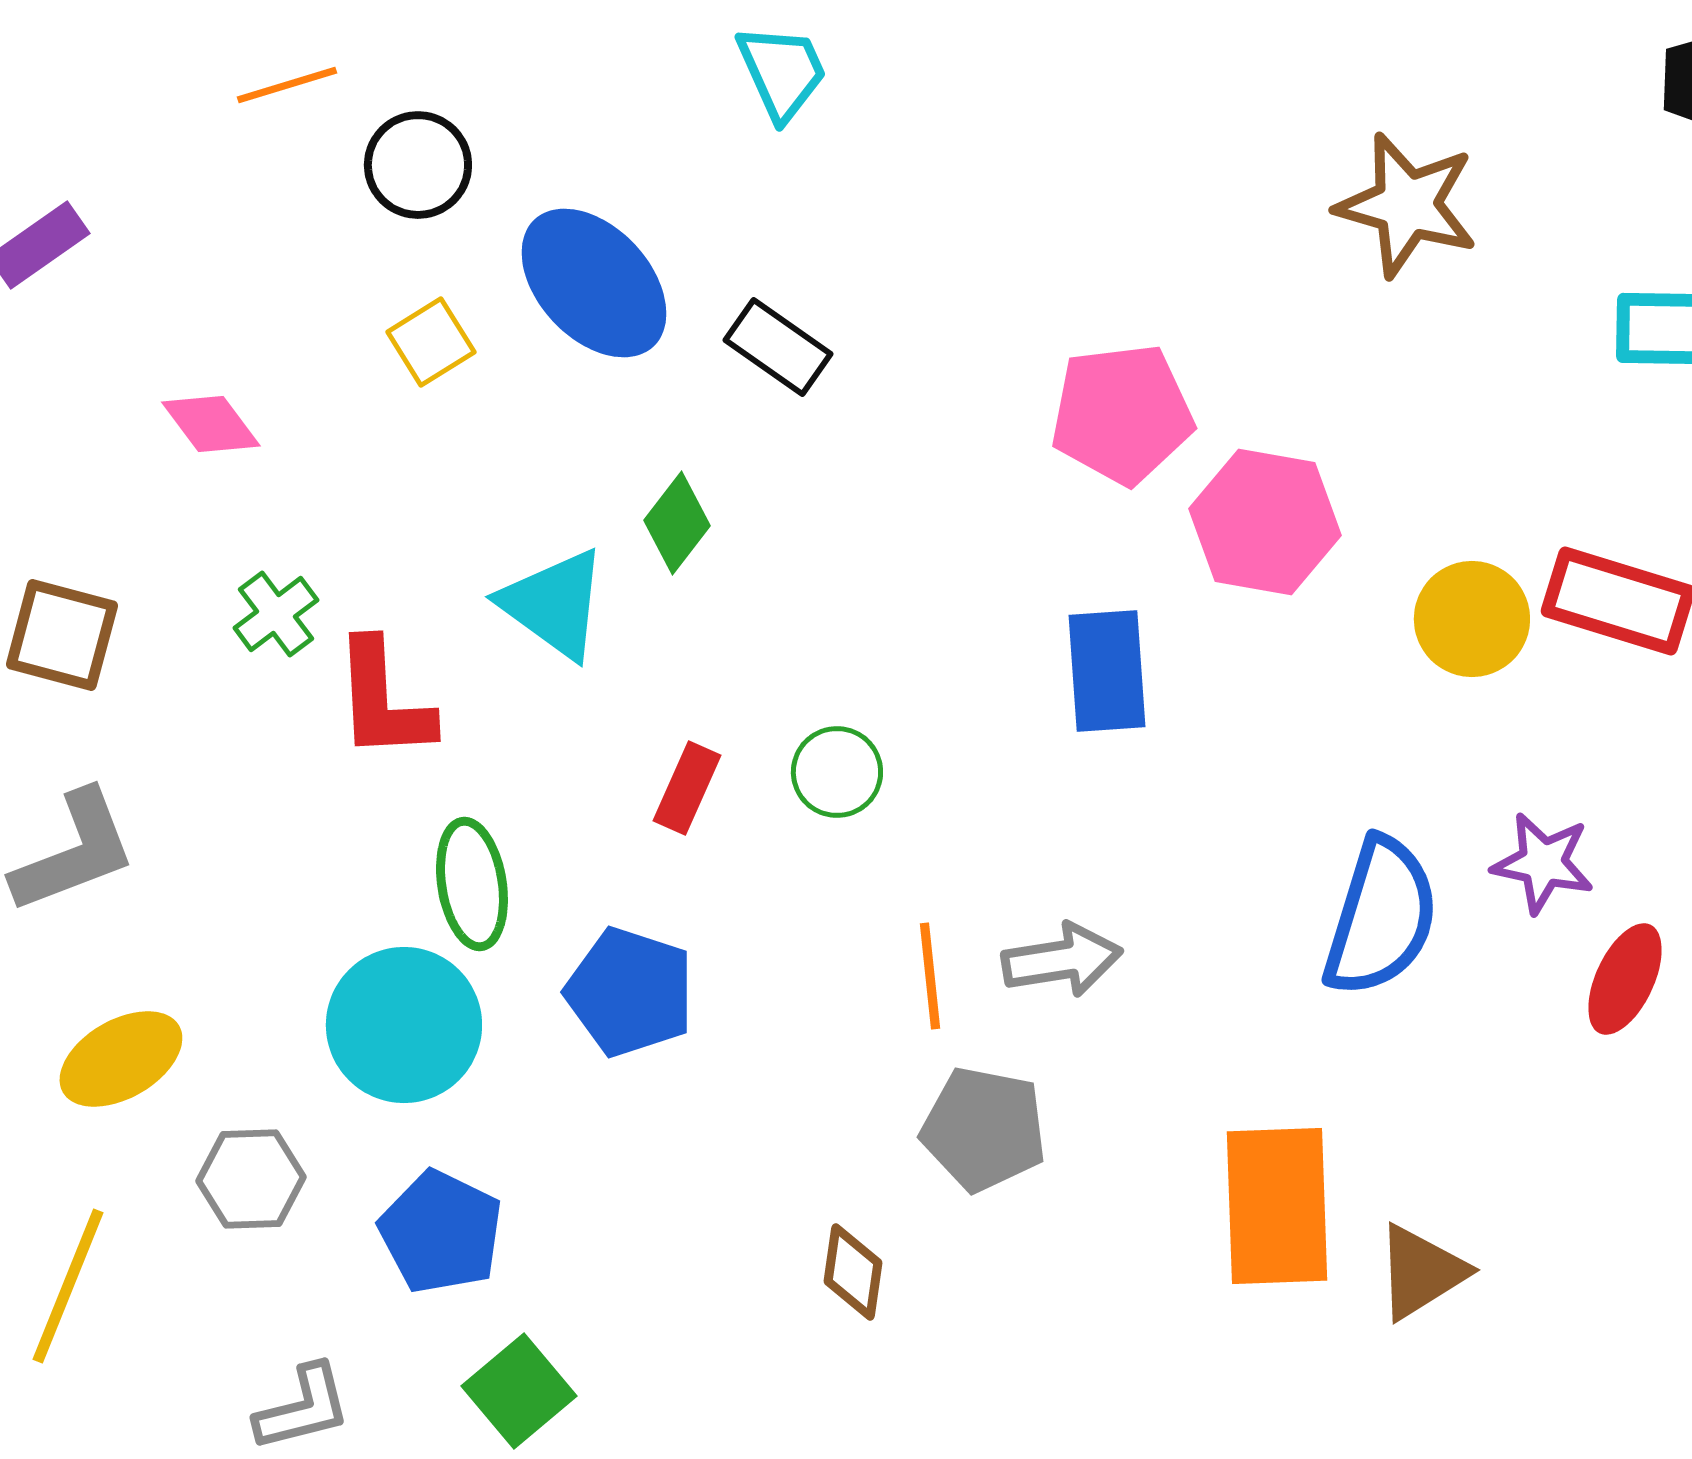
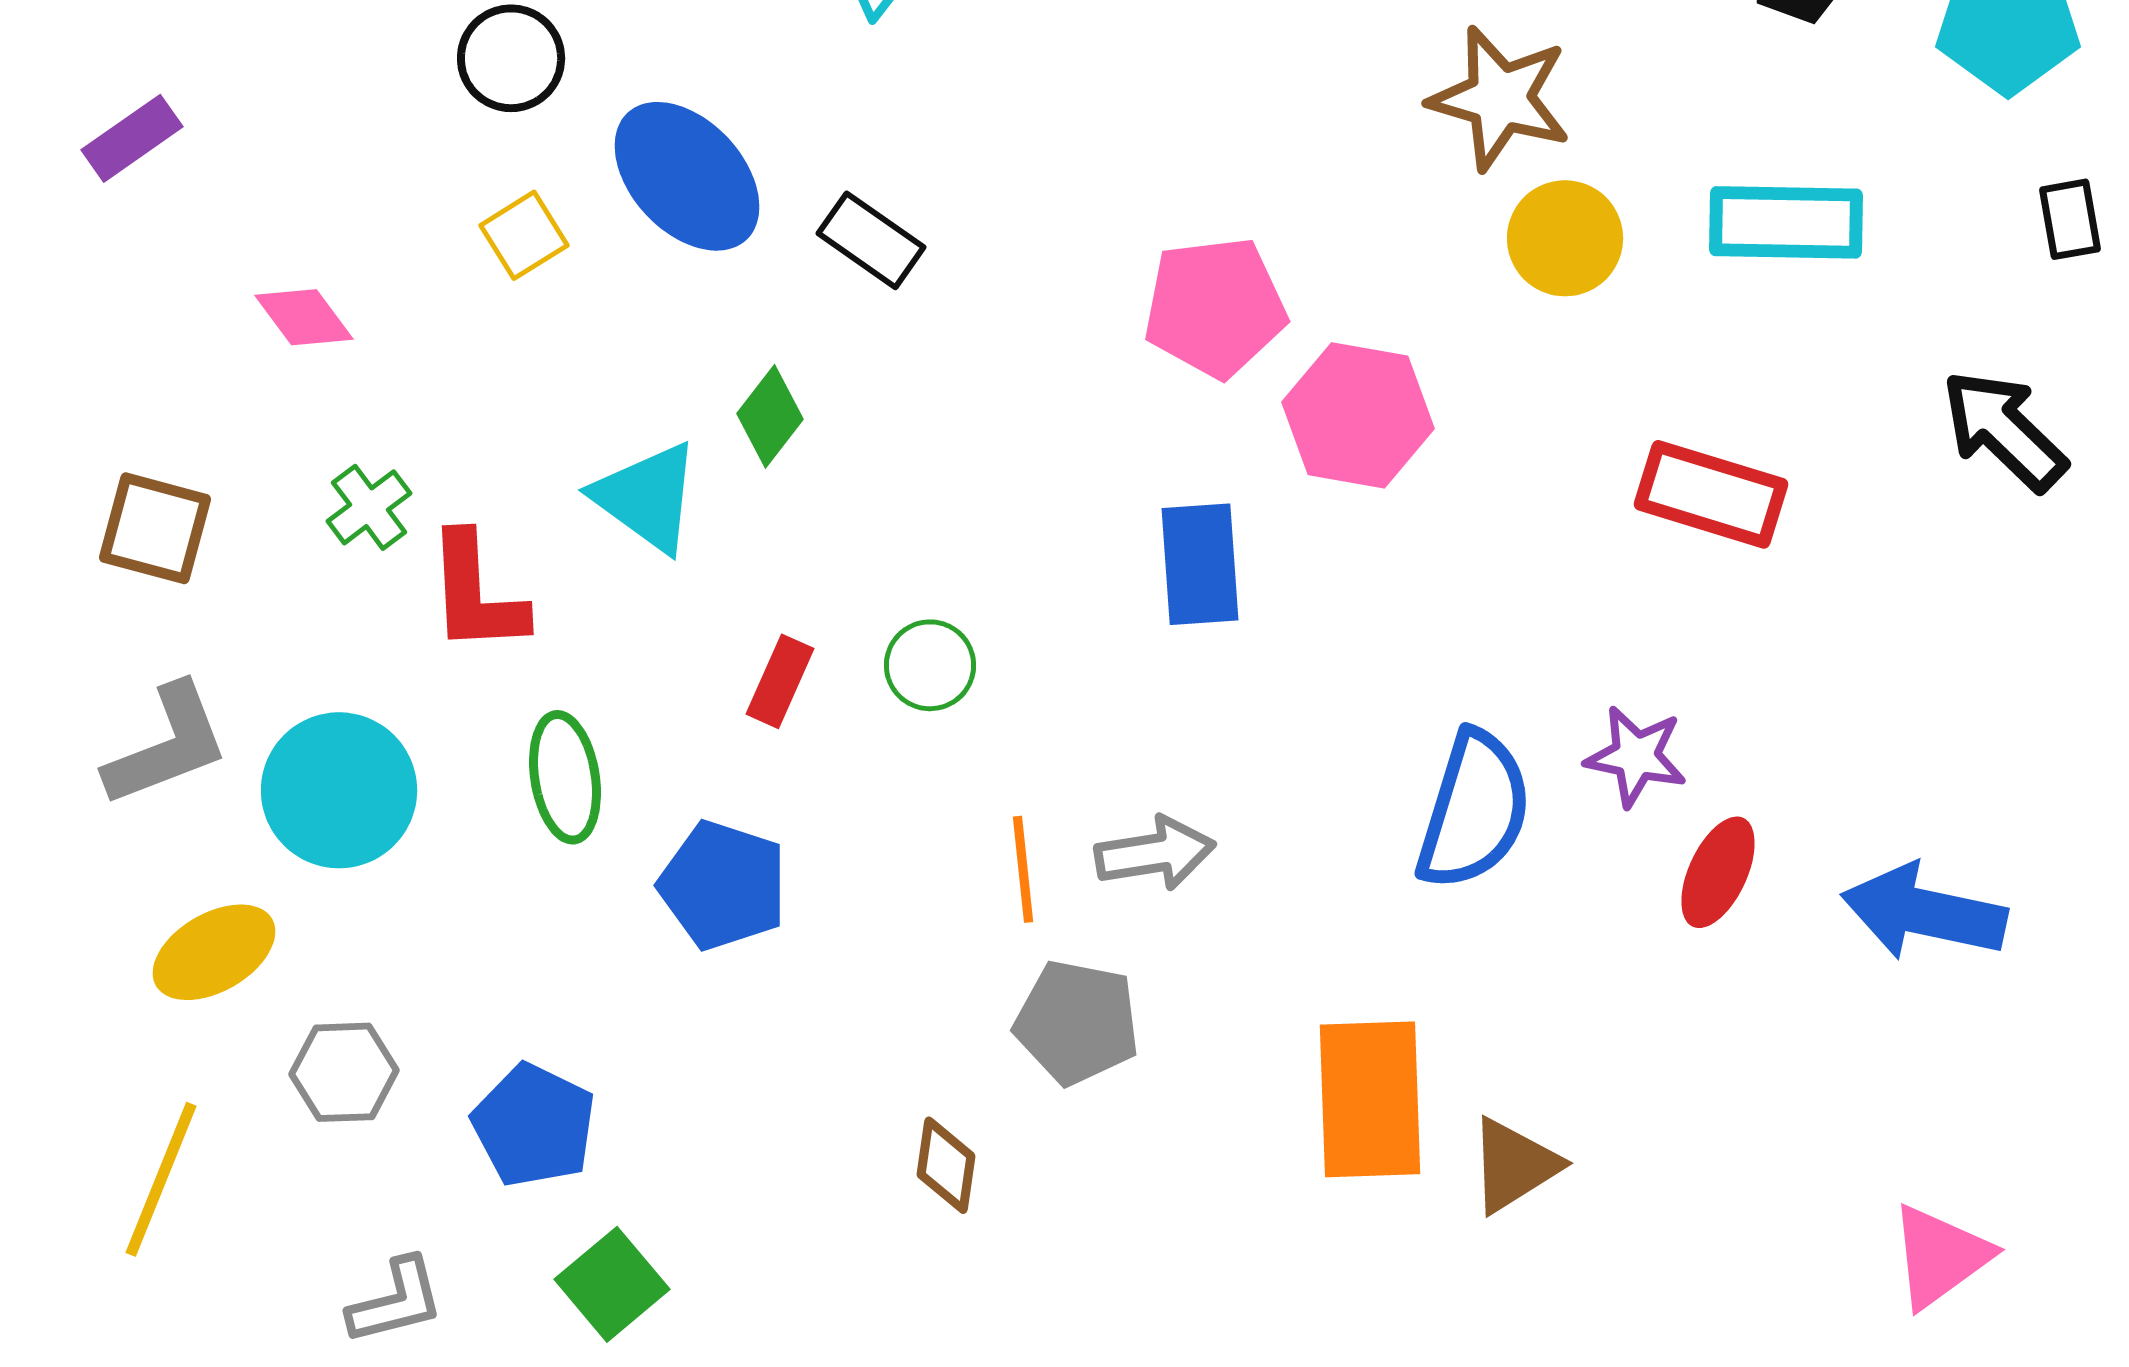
yellow circle: (1472, 619) -> (1565, 238), moved
cyan circle: (404, 1025) -> (339, 790), moved

